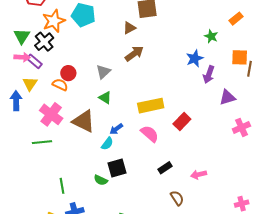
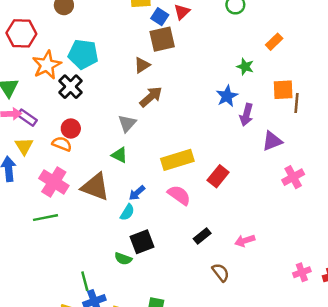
black cross: (44, 42) -> (71, 87), moved
gray triangle: (103, 72) -> (127, 123), moved
green line: (62, 186) -> (85, 281), moved

